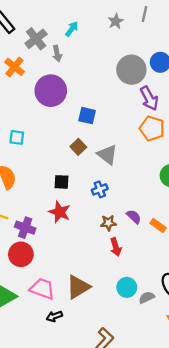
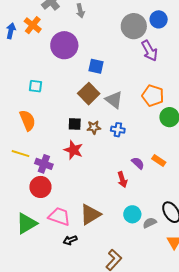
gray arrow: (57, 54) -> (80, 11), moved
orange pentagon: (152, 128) -> (153, 96), moved
brown square: (78, 147) -> (89, 94), size x1.5
blue cross: (100, 189) -> (118, 130), moved, turned 32
purple semicircle: (134, 217) -> (138, 163), moved
brown star: (108, 223) -> (94, 127), moved

